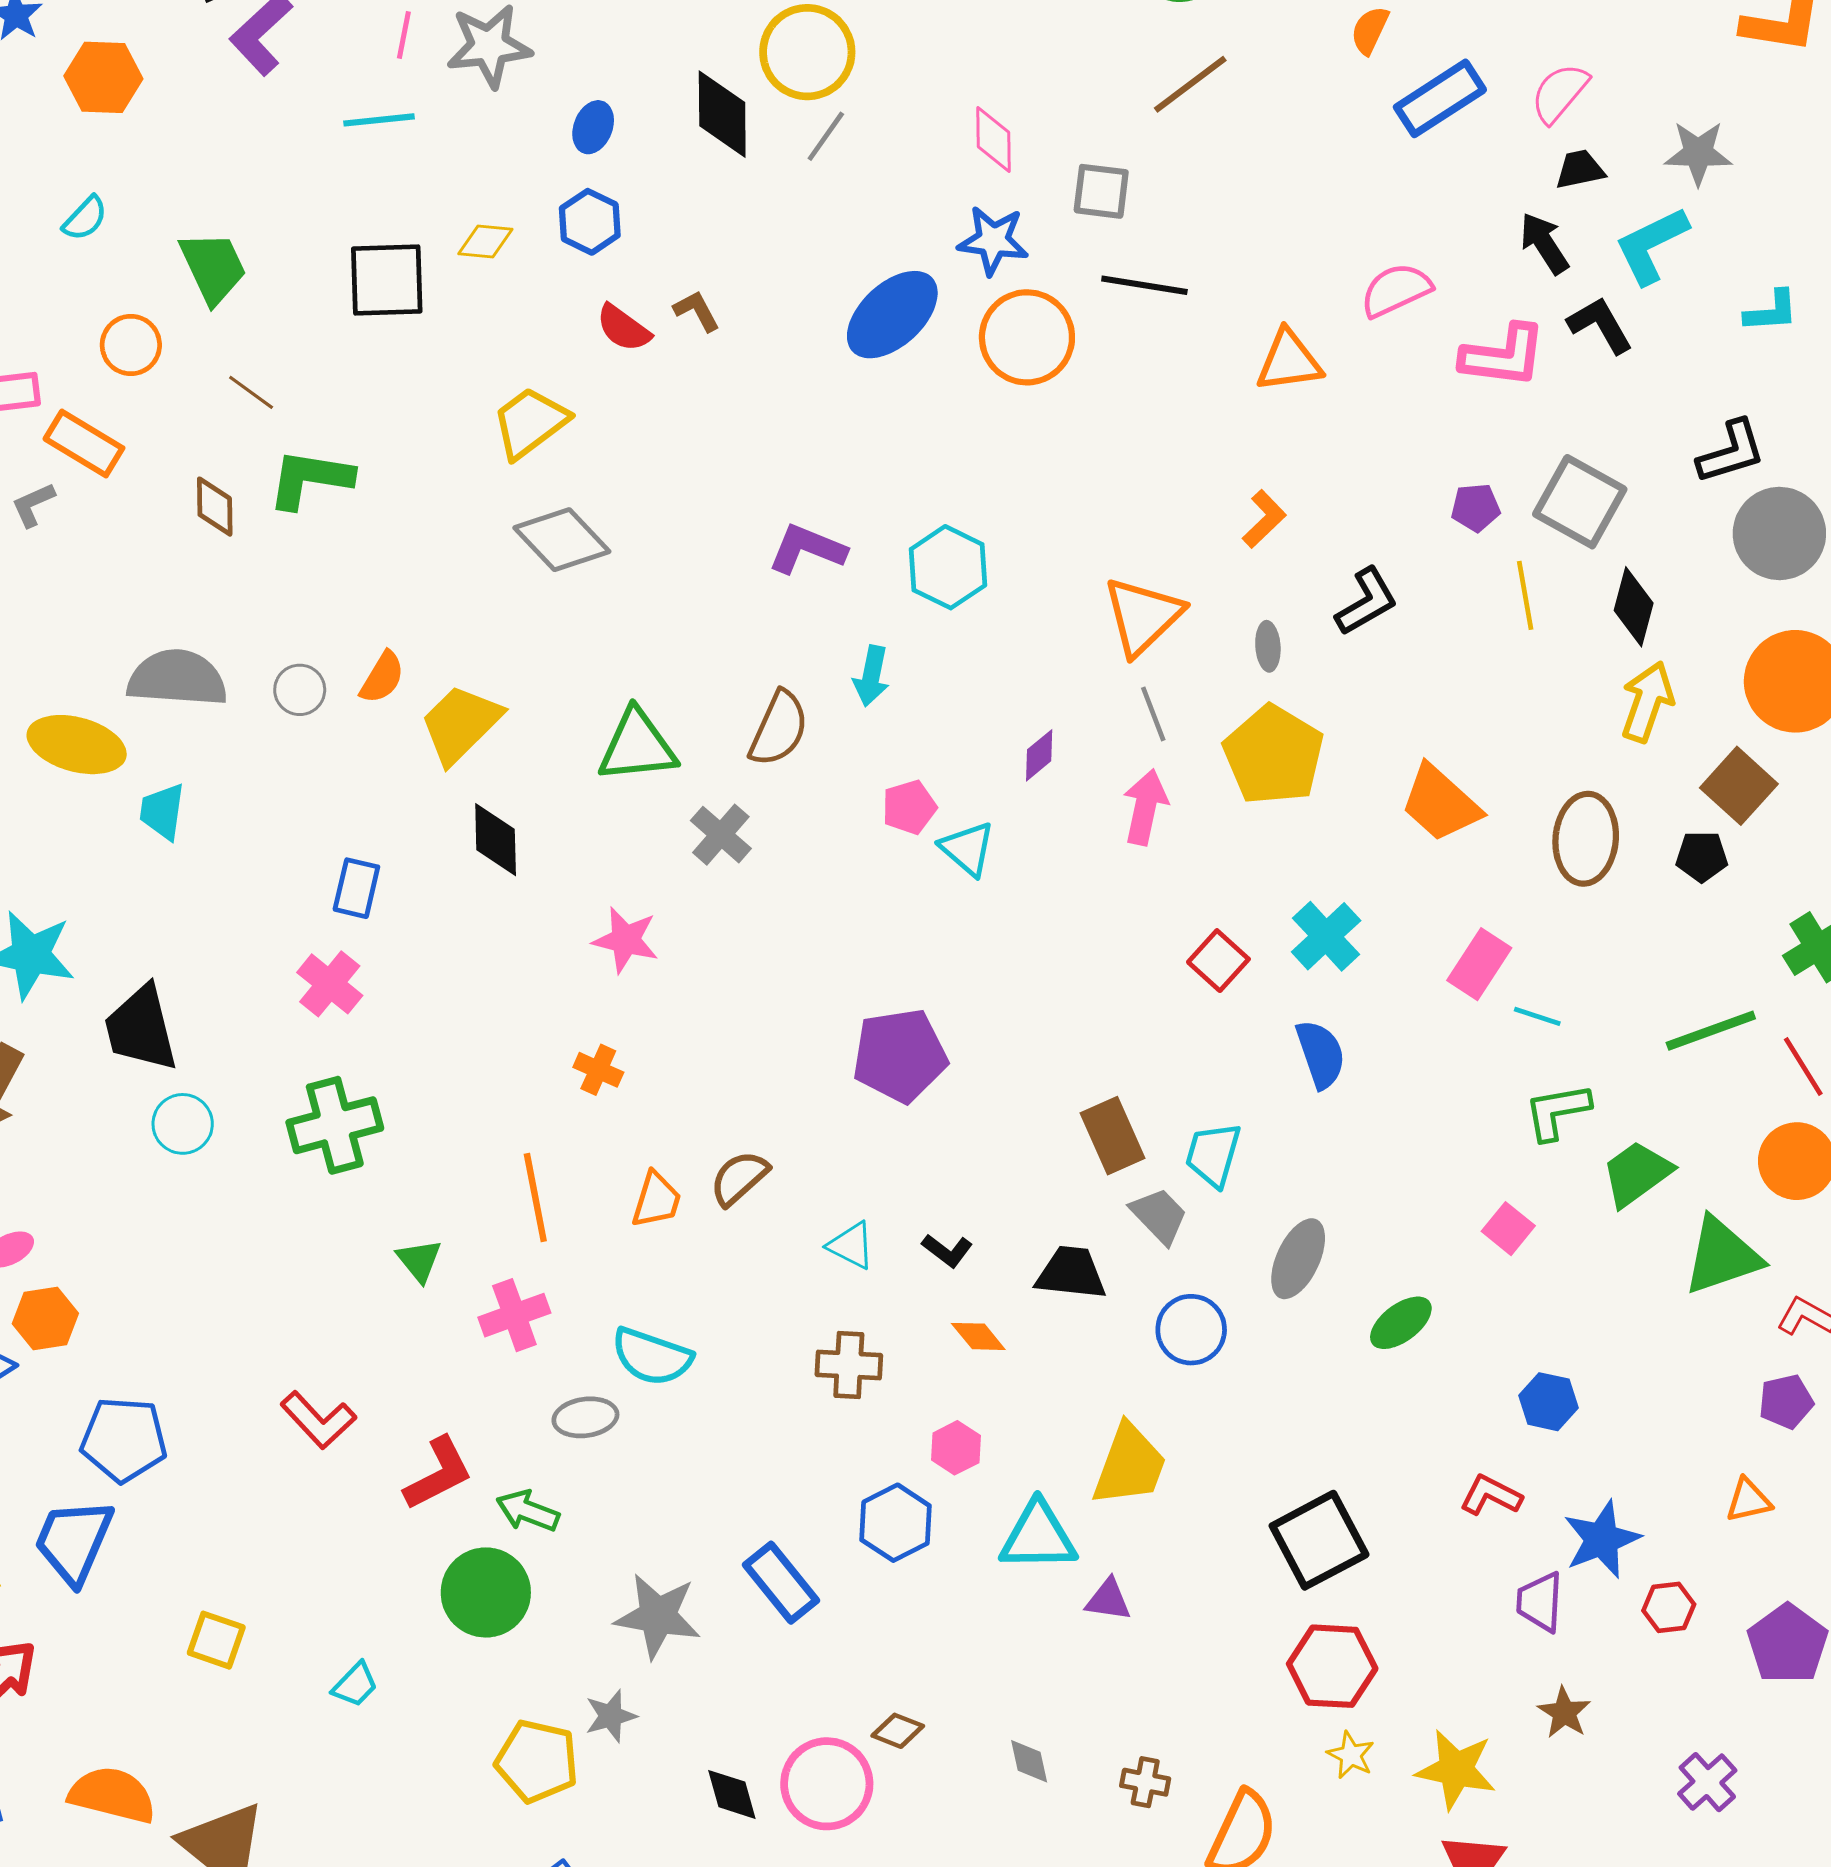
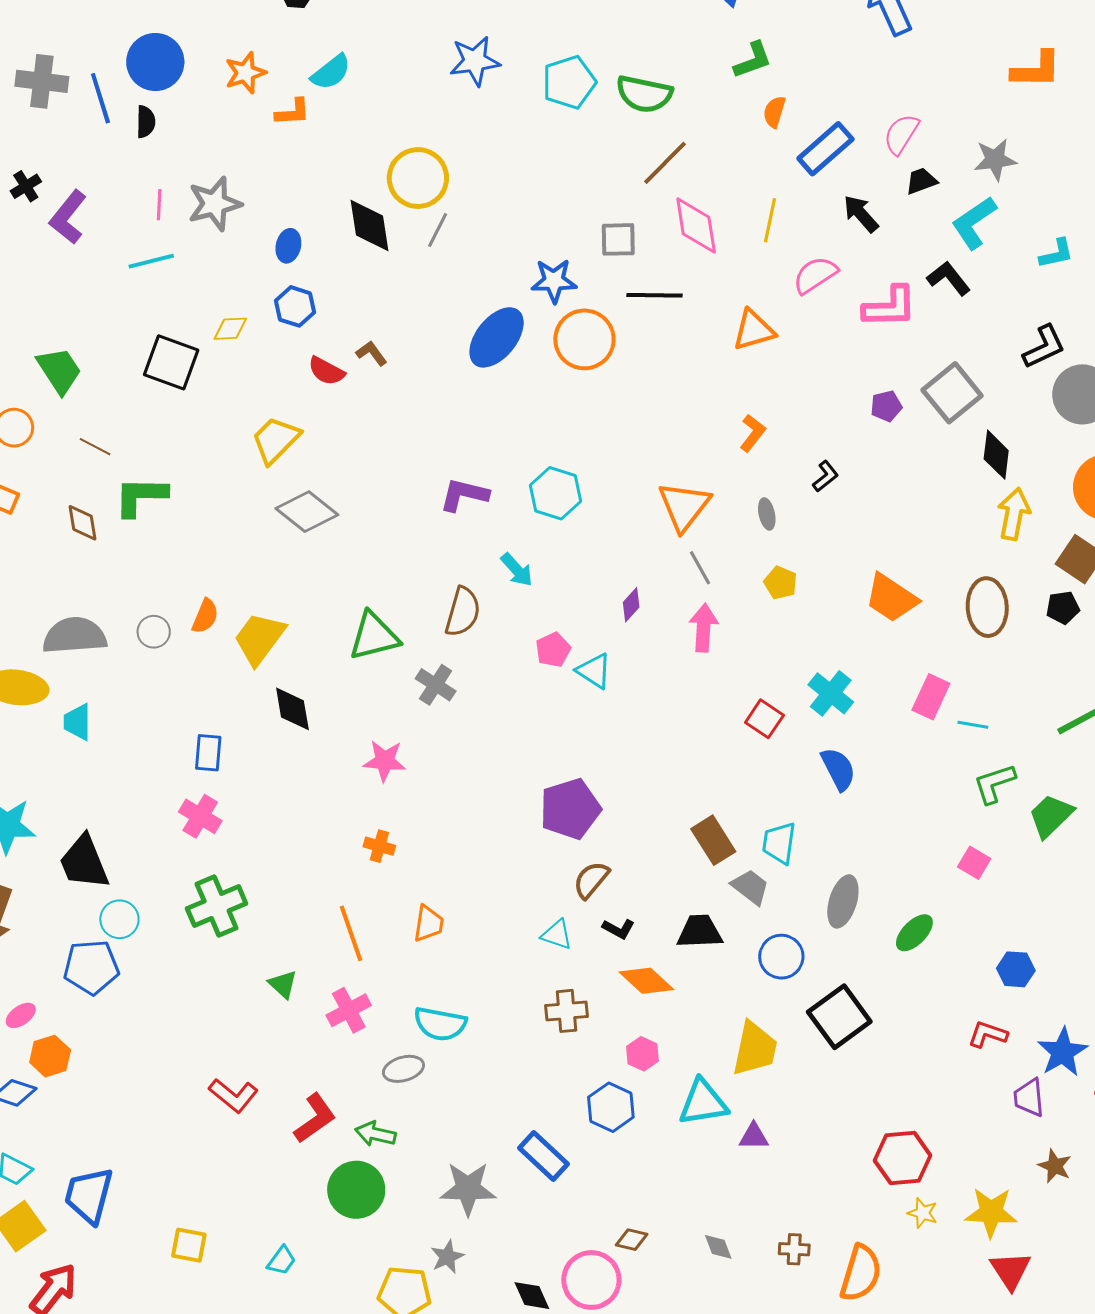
pink diamond: (993, 140) -> (696, 226), moved, size x1.4
black arrow: (1544, 243) -> (861, 214), moved
black square: (387, 280) -> (171, 362), turned 30
gray square: (1580, 502) -> (952, 393), turned 30
yellow line: (1525, 595) -> (770, 220), moved, turned 30
black L-shape: (1367, 602) -> (826, 476), size x0.7
cyan arrow: (871, 676) -> (517, 570), turned -45
yellow pentagon: (1274, 755) -> (781, 583), size x0.5
brown semicircle: (739, 1178) -> (591, 880), moved
orange diamond: (978, 1336) -> (646, 981), size x1.5
blue pentagon: (124, 1440) -> (91, 967), moved
black square: (1319, 1540) -> (839, 1017), moved

